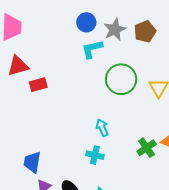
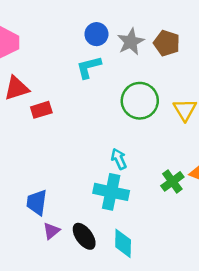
brown pentagon: (145, 32) -> (167, 43), turned -30
cyan L-shape: (92, 49) -> (89, 67), moved
cyan cross: (95, 155) -> (111, 192), size x1.6

